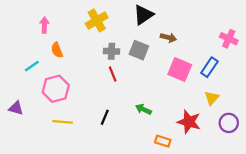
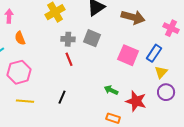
brown arrow: (168, 38) -> (133, 17), moved, size x1.6
yellow triangle: (212, 98) -> (161, 72), moved
green arrow: (143, 109) -> (111, 90), moved
purple circle: (229, 123) -> (166, 92), moved

